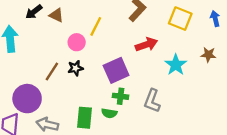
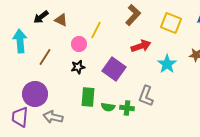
purple square: (116, 70) -> (114, 69), turned -30
brown line: (52, 72) -> (45, 57), moved
green cross: (121, 96) -> (127, 108), moved
green rectangle: (84, 118) -> (88, 97), moved

